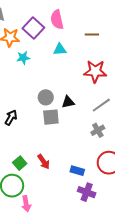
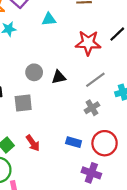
gray square: (51, 117) -> (23, 103), moved
blue rectangle: (77, 171) -> (74, 142), moved
purple cross: (87, 192) -> (91, 173), moved

